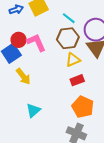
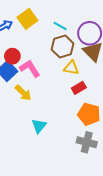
pink L-shape: (36, 42) -> (30, 68), moved
yellow triangle: (73, 60) -> (71, 68), turned 42

